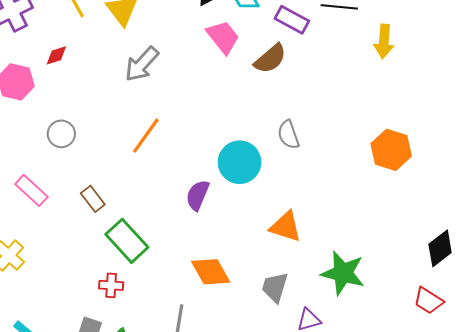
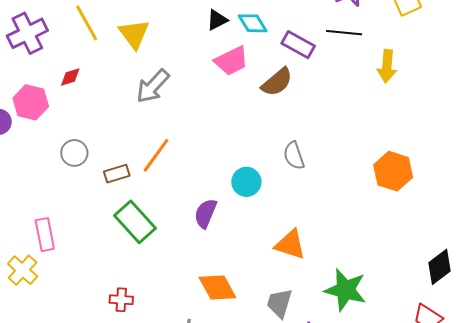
pink trapezoid: (223, 37) -> (231, 61), turned 102
cyan circle: (240, 162) -> (246, 182), size x0.7
pink rectangle: (31, 190) -> (45, 235), moved, turned 36
brown rectangle: (93, 199) -> (117, 174), moved, turned -70
green rectangle: (127, 241) -> (135, 222), moved

